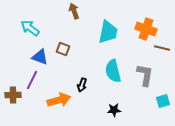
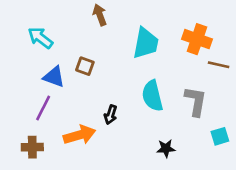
brown cross: (13, 95) -> (32, 147), moved
black star: (114, 110) -> (166, 148), moved

